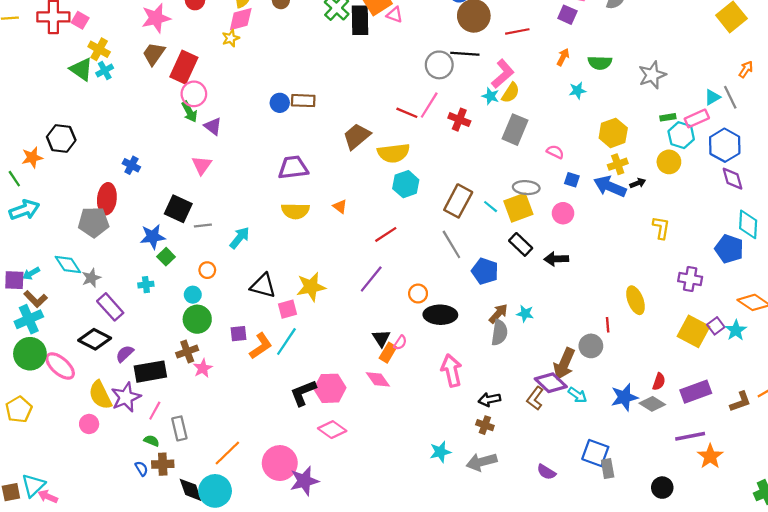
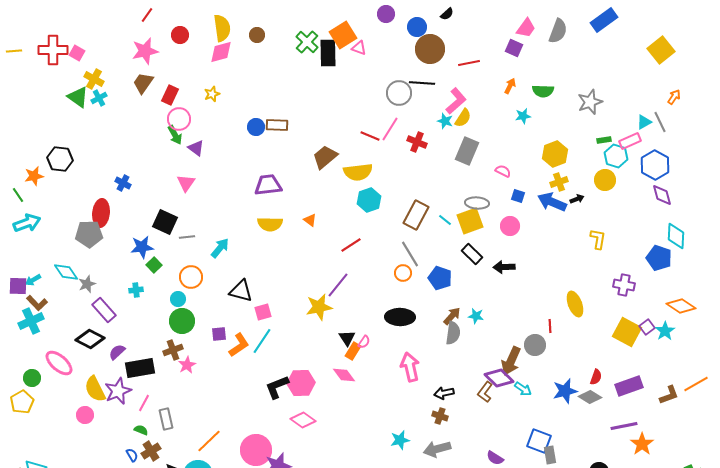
yellow star: (231, 38) -> (212, 94), moved
red rectangle: (184, 67) -> (170, 95), size x0.7
orange circle: (207, 270) -> (191, 277), size x1.5
yellow star: (311, 287) -> (319, 307), moved
orange circle: (418, 294) -> (403, 273), moved
green circle: (30, 354) -> (32, 378), moved, size x0.6
brown cross: (163, 464) -> (151, 451), turned -30

